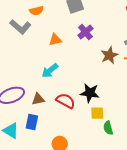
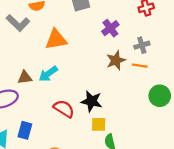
purple cross: (85, 32) -> (110, 28), moved
orange triangle: (55, 40) -> (56, 39), size x1.5
brown triangle: (38, 99) -> (25, 77), moved

